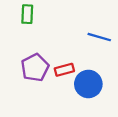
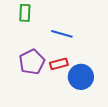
blue line: (99, 37) -> (62, 34), moved

